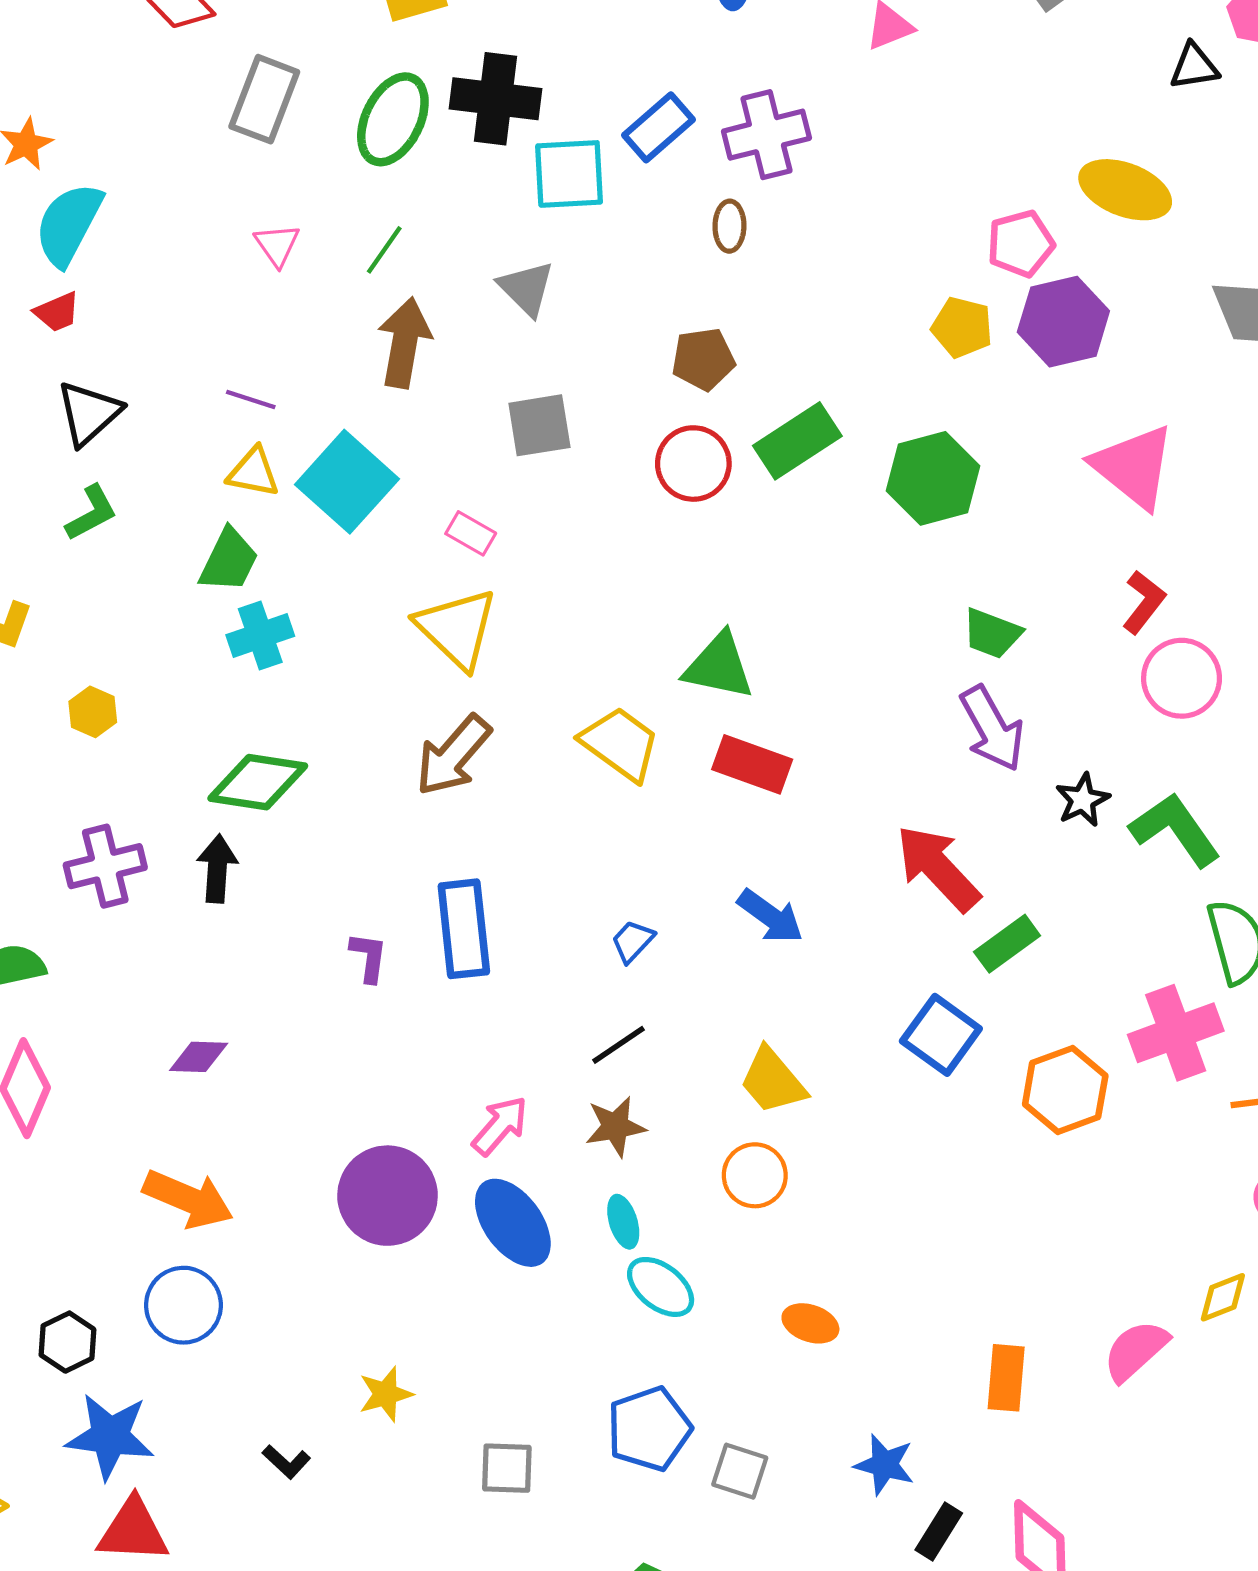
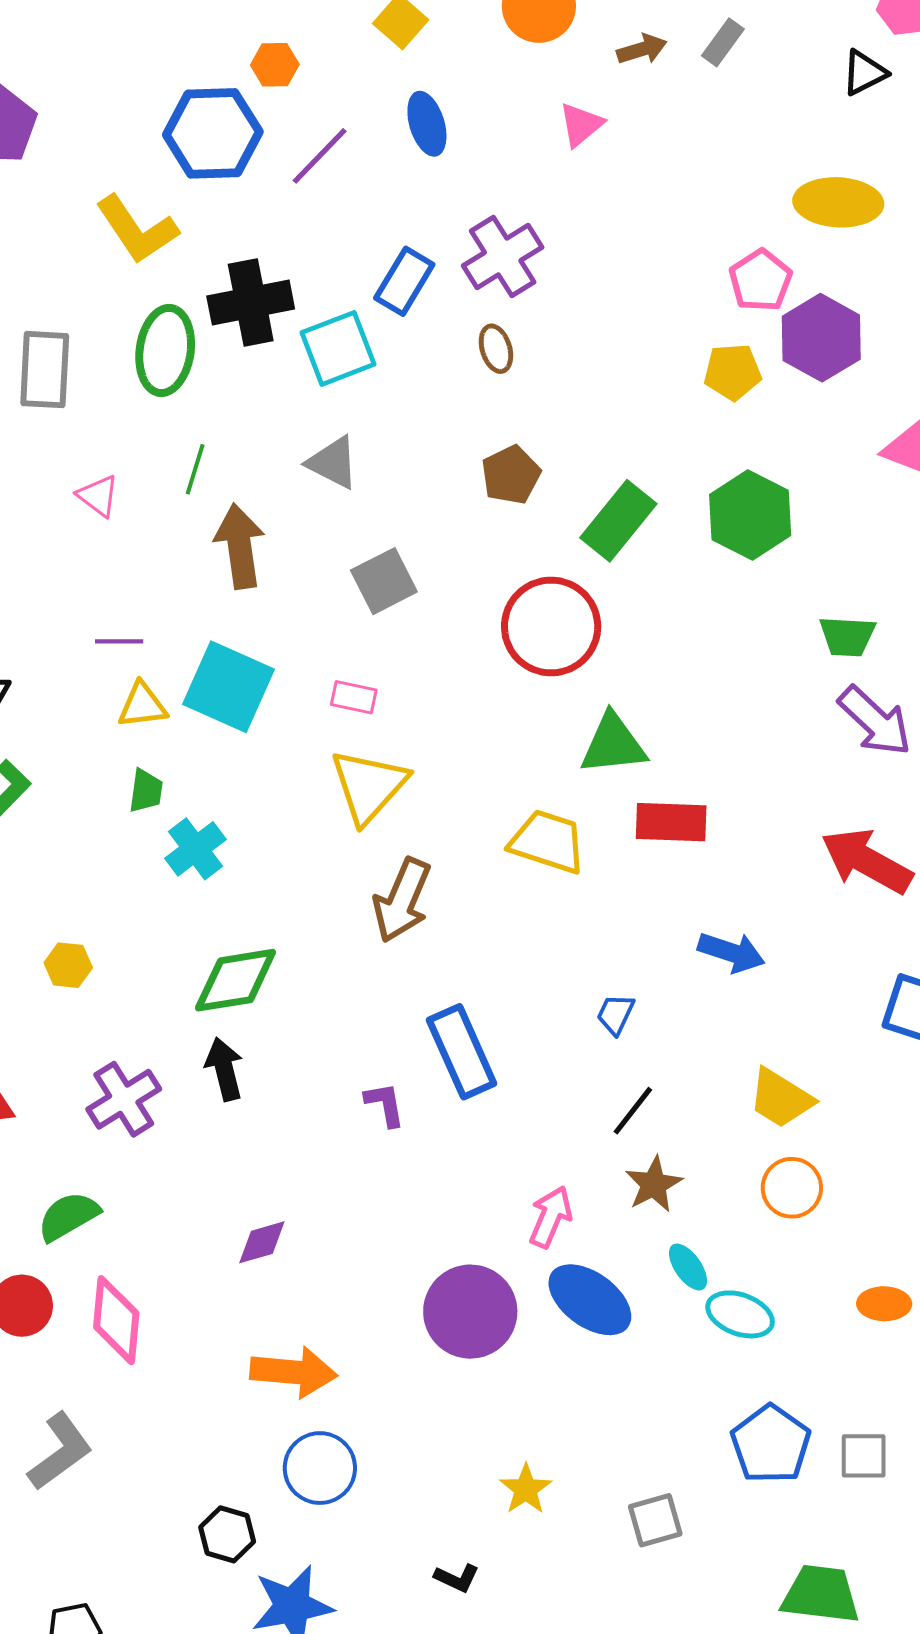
red circle: (693, 464) -> (551, 627), moved, size x1.4
green trapezoid: (229, 560) -> (146, 791), size x0.7
yellow triangle: (457, 628) -> (369, 786), turned 46

